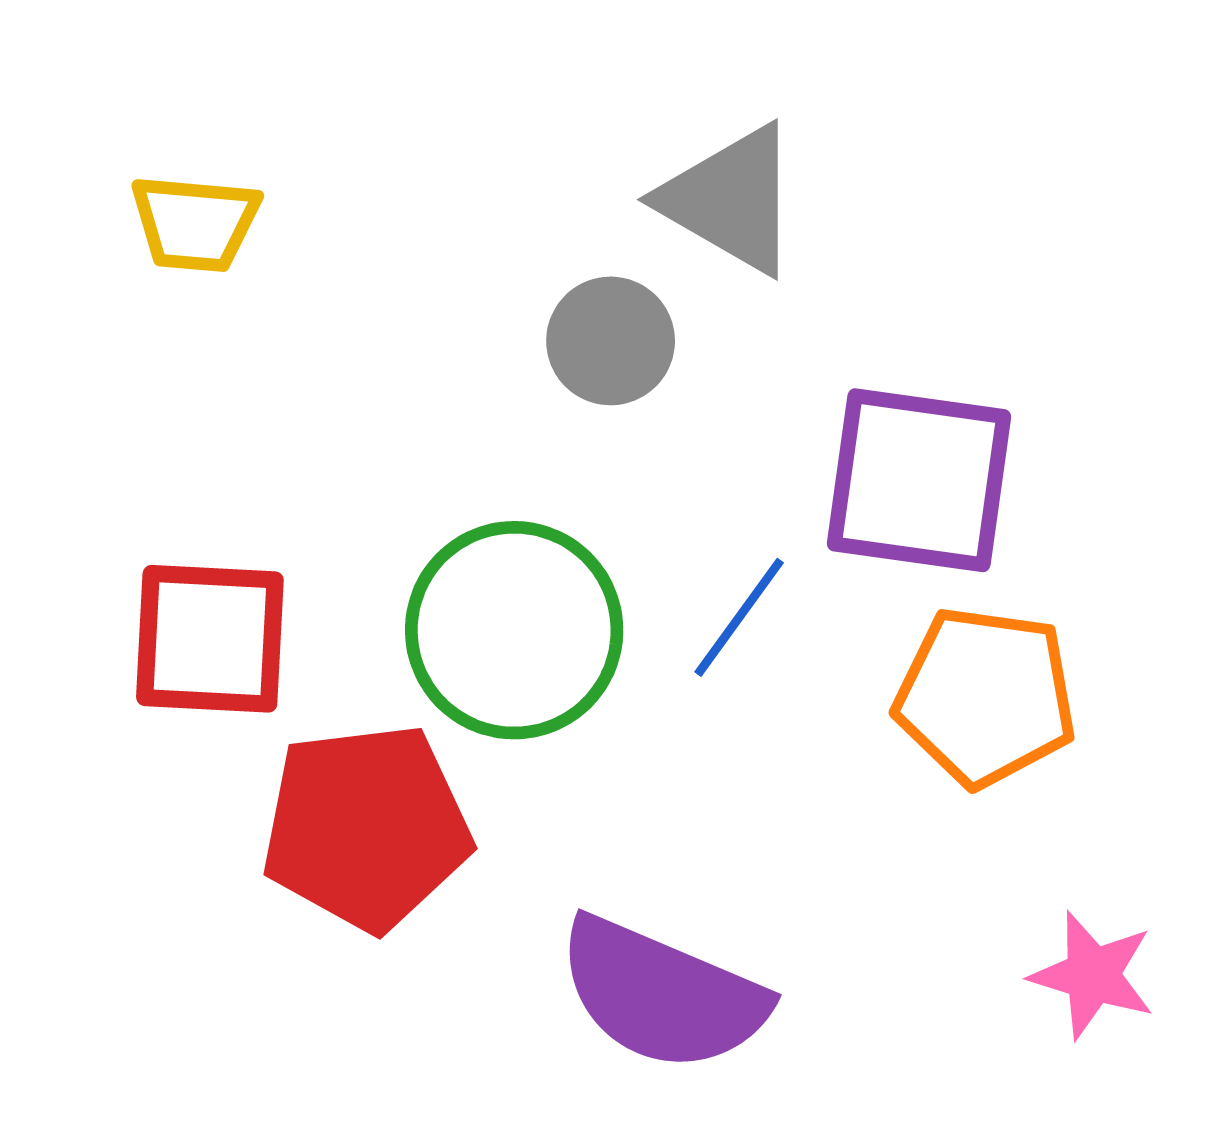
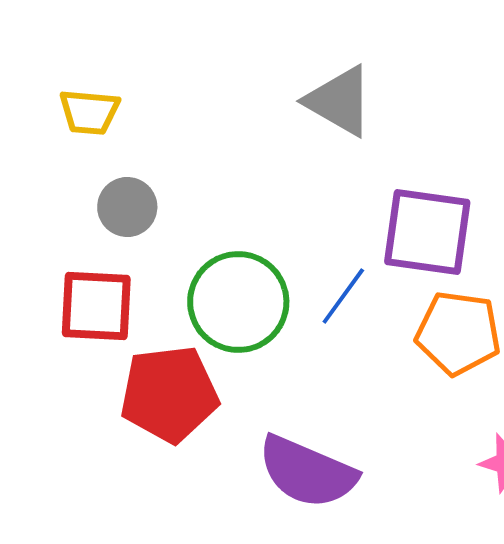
gray circle: (611, 341) -> (127, 207), moved

